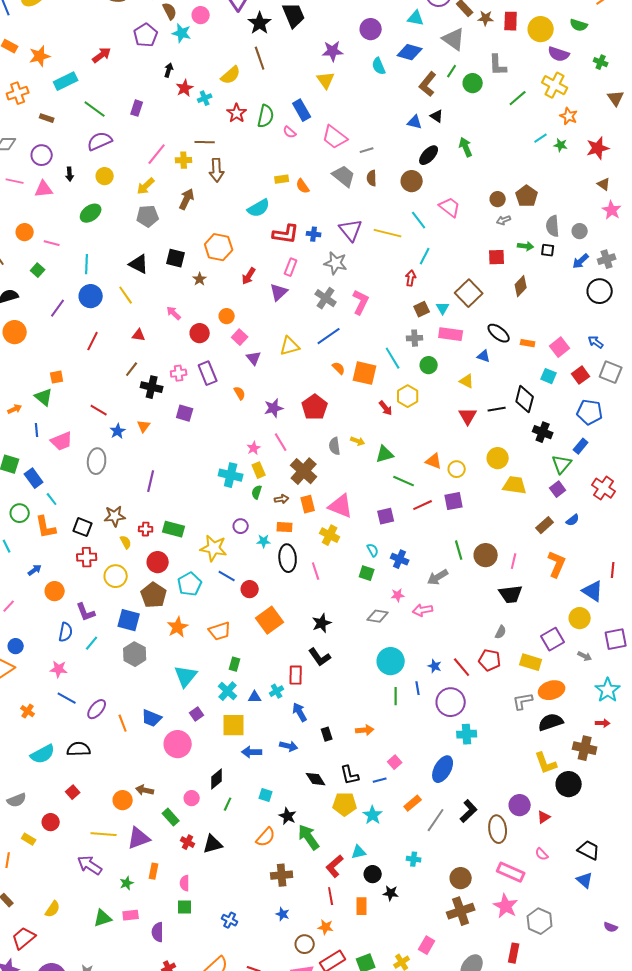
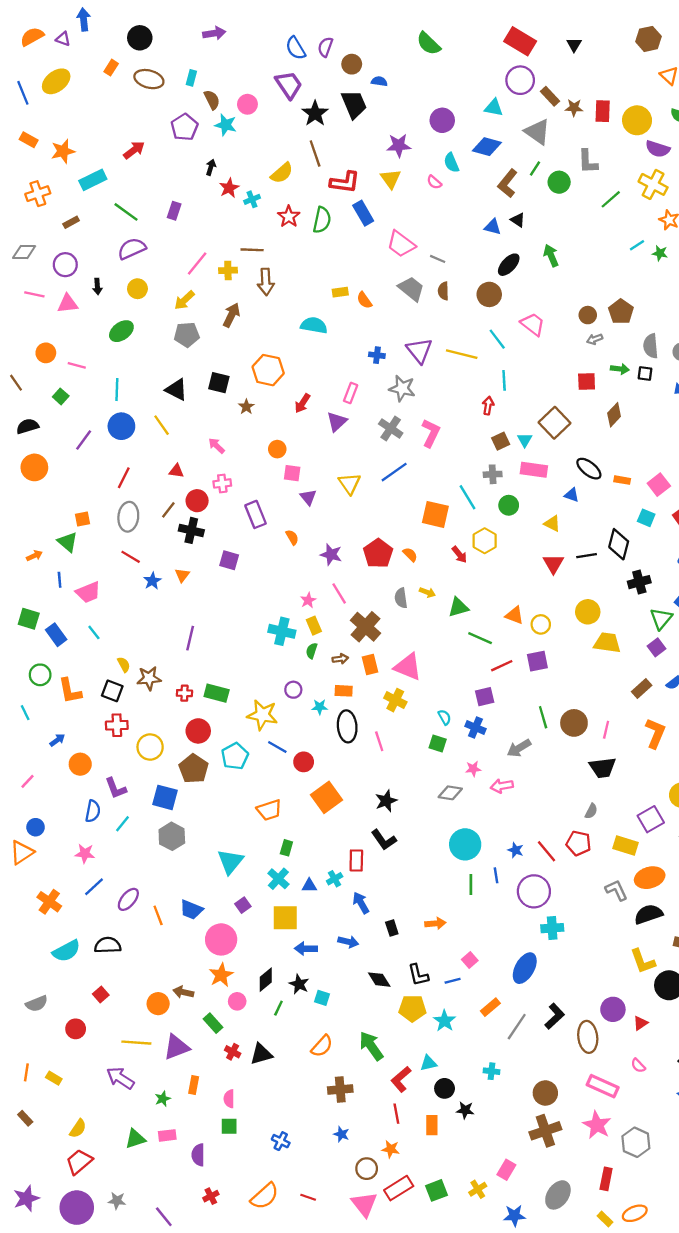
brown rectangle: (47, 118) -> (71, 222), turned -48
pink semicircle: (290, 132) -> (434, 182), moved
gray line: (367, 150) -> (438, 259), turned 40
cyan semicircle: (259, 208) -> (314, 325), turned -140
red L-shape: (286, 234) -> (345, 182), moved
cyan line: (425, 256) -> (504, 380), turned -30
red circle: (200, 333) -> (197, 501), moved
pink square: (240, 337) -> (292, 473), turned -35
yellow triangle: (290, 346) -> (349, 483), turned -50
orange semicircle: (339, 368) -> (410, 555), moved
pink cross: (179, 373) -> (222, 483), moved
purple star: (274, 408) -> (331, 555), turned 30
black cross: (543, 432) -> (639, 582), turned -36
gray ellipse: (97, 461) -> (128, 517), moved
cyan line: (52, 499) -> (94, 632), moved
purple square: (386, 516) -> (485, 697), moved
yellow semicircle: (126, 542) -> (124, 665), moved
orange star: (178, 627) -> (221, 975), moved
blue line: (67, 698) -> (94, 887), turned -72
gray L-shape: (523, 701) -> (616, 890), turned 75
orange cross: (28, 711) -> (49, 902), size x1.5
black star: (288, 816) -> (299, 984), moved
yellow rectangle: (29, 839) -> (54, 1078), moved
red trapezoid: (24, 938) -> (79, 1162), moved

